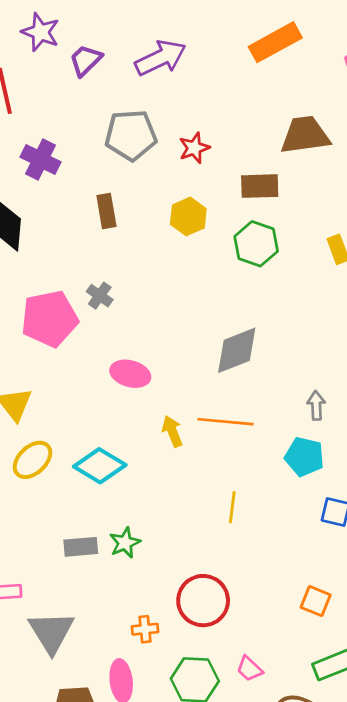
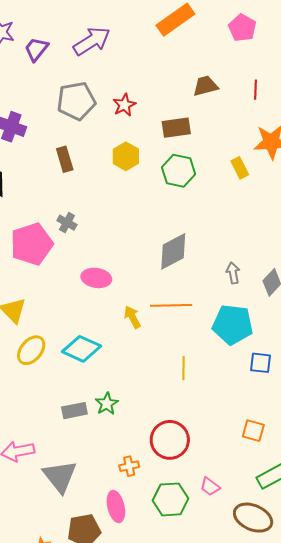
brown trapezoid: (305, 135) -> (205, 86), size x0.7
gray arrow: (316, 405) -> (233, 273), moved
cyan pentagon: (304, 457) -> (233, 325), size x1.4

